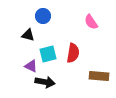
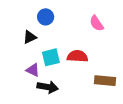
black triangle: (28, 35) -> (30, 37), turned -40
red semicircle: (73, 53) -> (77, 56), turned -96

